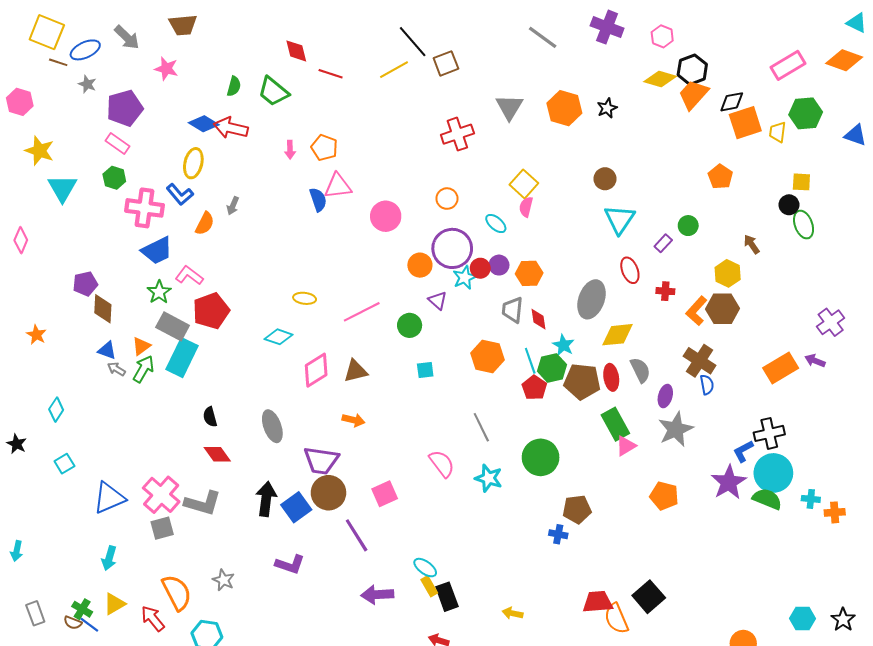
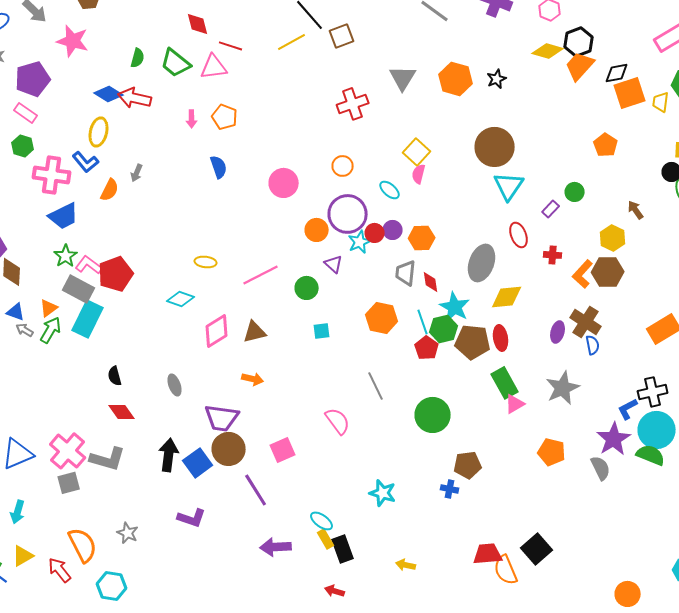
pink star: (166, 69) -> (73, 41), size x1.4
brown circle: (605, 179) -> (495, 147), size x1.8
pink triangle: (338, 186) -> (214, 67), moved
pink L-shape: (189, 275) -> (89, 265), moved
cyan star: (563, 345) -> (455, 307), size x1.4
gray semicircle: (640, 370) -> (601, 468), moved
purple ellipse: (665, 396) -> (558, 332), moved
gray ellipse: (272, 426) -> (175, 385), size x0.7
cyan star: (489, 478) -> (383, 493), moved

